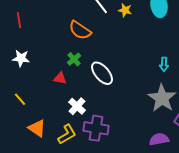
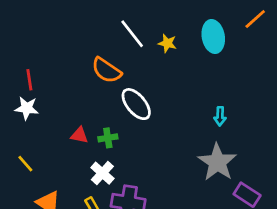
red line: (19, 20) -> (29, 80), moved
green cross: (74, 59) -> (108, 138), moved, turned 32
white ellipse: (102, 73) -> (136, 104), moved

